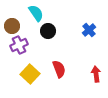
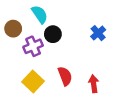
purple cross: (19, 45) -> (33, 46), moved
red arrow: (96, 74) -> (94, 84), moved

